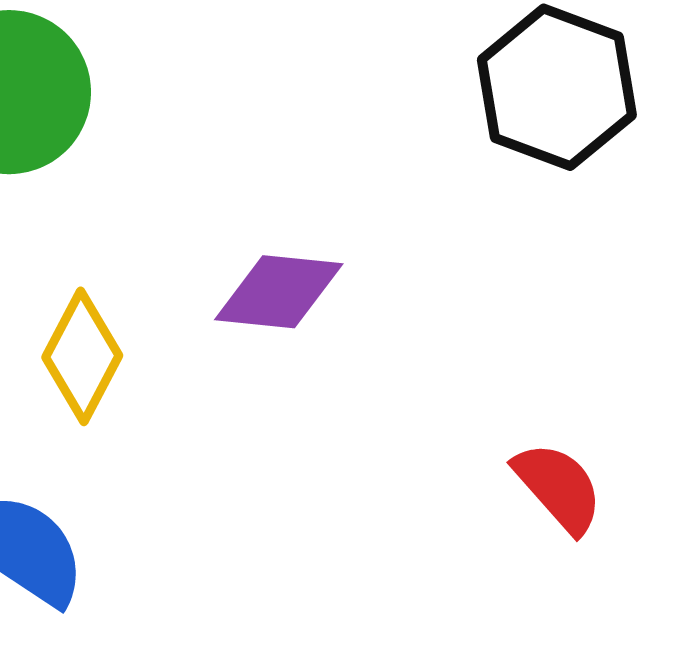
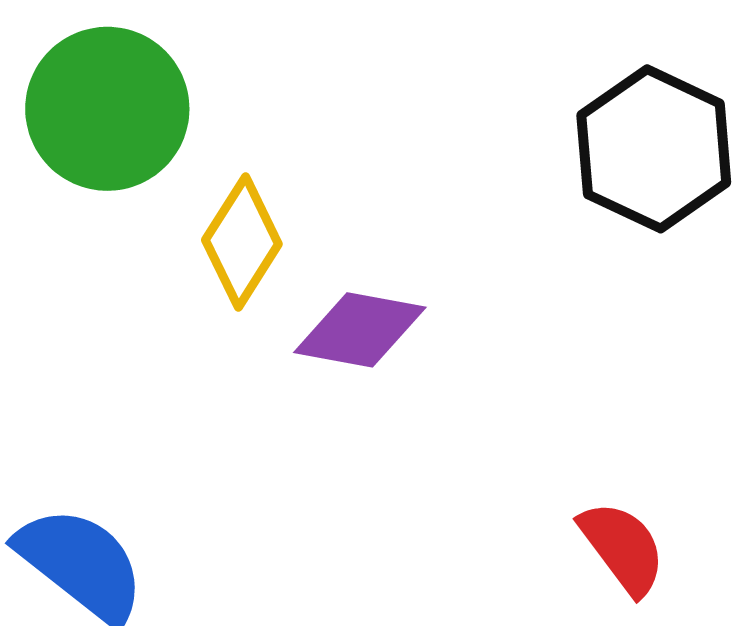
yellow diamond: (82, 356) -> (242, 242), moved

